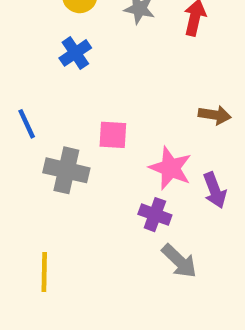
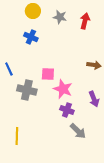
blue cross: (75, 53) -> (31, 37), turned -32
pink star: (170, 168) -> (63, 89), moved

